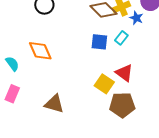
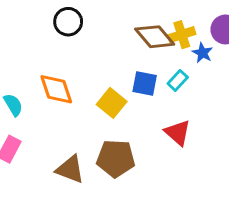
yellow square: (104, 84) -> (112, 103), moved
brown pentagon: (122, 105) -> (116, 158), moved

